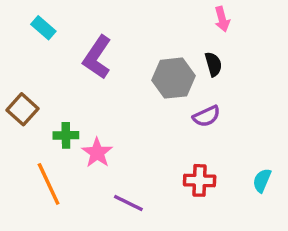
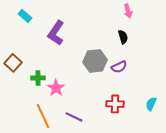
gray hexagon: (173, 78) -> (95, 61), moved
orange line: (49, 184) -> (43, 116), moved

